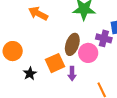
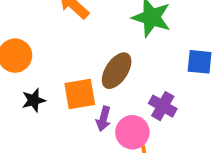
purple cross: (104, 38) -> (163, 106), moved
pink circle: (88, 53) -> (132, 132), moved

